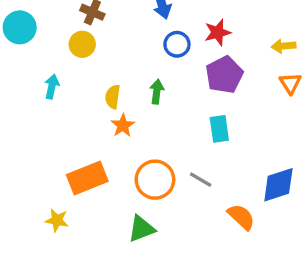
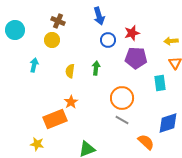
purple pentagon: (224, 75) -> (136, 58), turned 30
orange star: (123, 125) -> (71, 102), moved
cyan rectangle: (219, 129) -> (160, 83), moved
orange circle: (155, 180) -> (122, 98), moved

